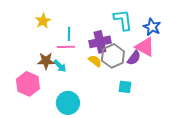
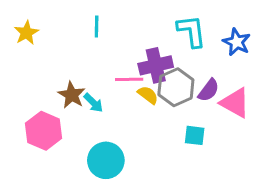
yellow star: (43, 21) -> (26, 33), moved
cyan line: (69, 34) -> (97, 26), moved
pink line: (66, 47) -> (129, 79), moved
pink triangle: (145, 47) -> (235, 103), moved
brown star: (46, 61) -> (72, 95), turned 30

